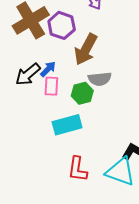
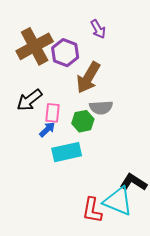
blue arrow: (48, 69) -> (47, 129), moved
red L-shape: (78, 169) -> (92, 210), moved

